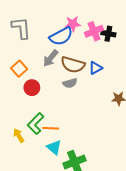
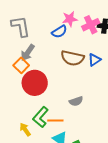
blue semicircle: (61, 36) -> (59, 32), size x0.7
gray arrow: (51, 58) -> (28, 53), moved
gray semicircle: (70, 83) -> (76, 101), moved
red circle: (32, 88) -> (35, 83), size x1.6

